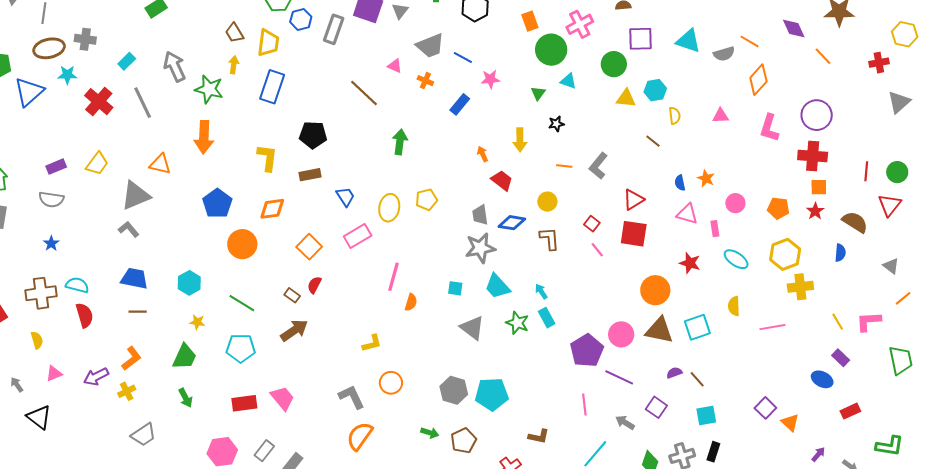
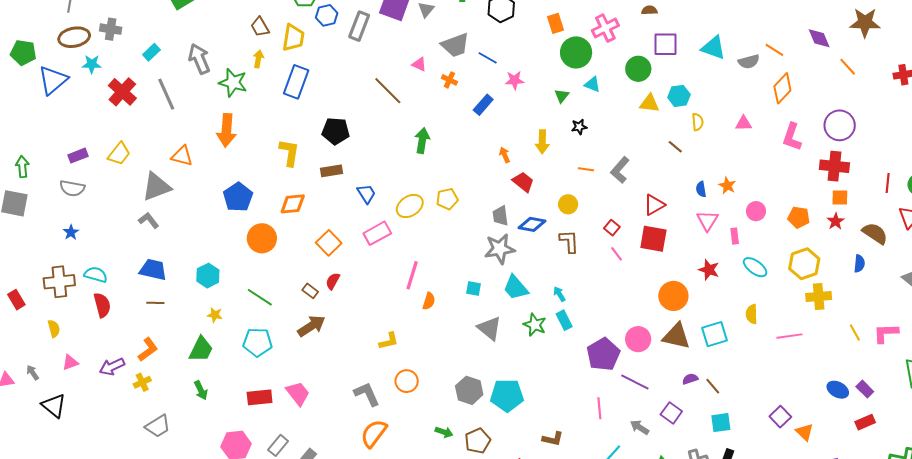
yellow ellipse: (389, 208) -> (410, 206), turned 44
pink triangle: (687, 214) -> (707, 221), turned 45
purple rectangle: (841, 358) -> (865, 389), moved

